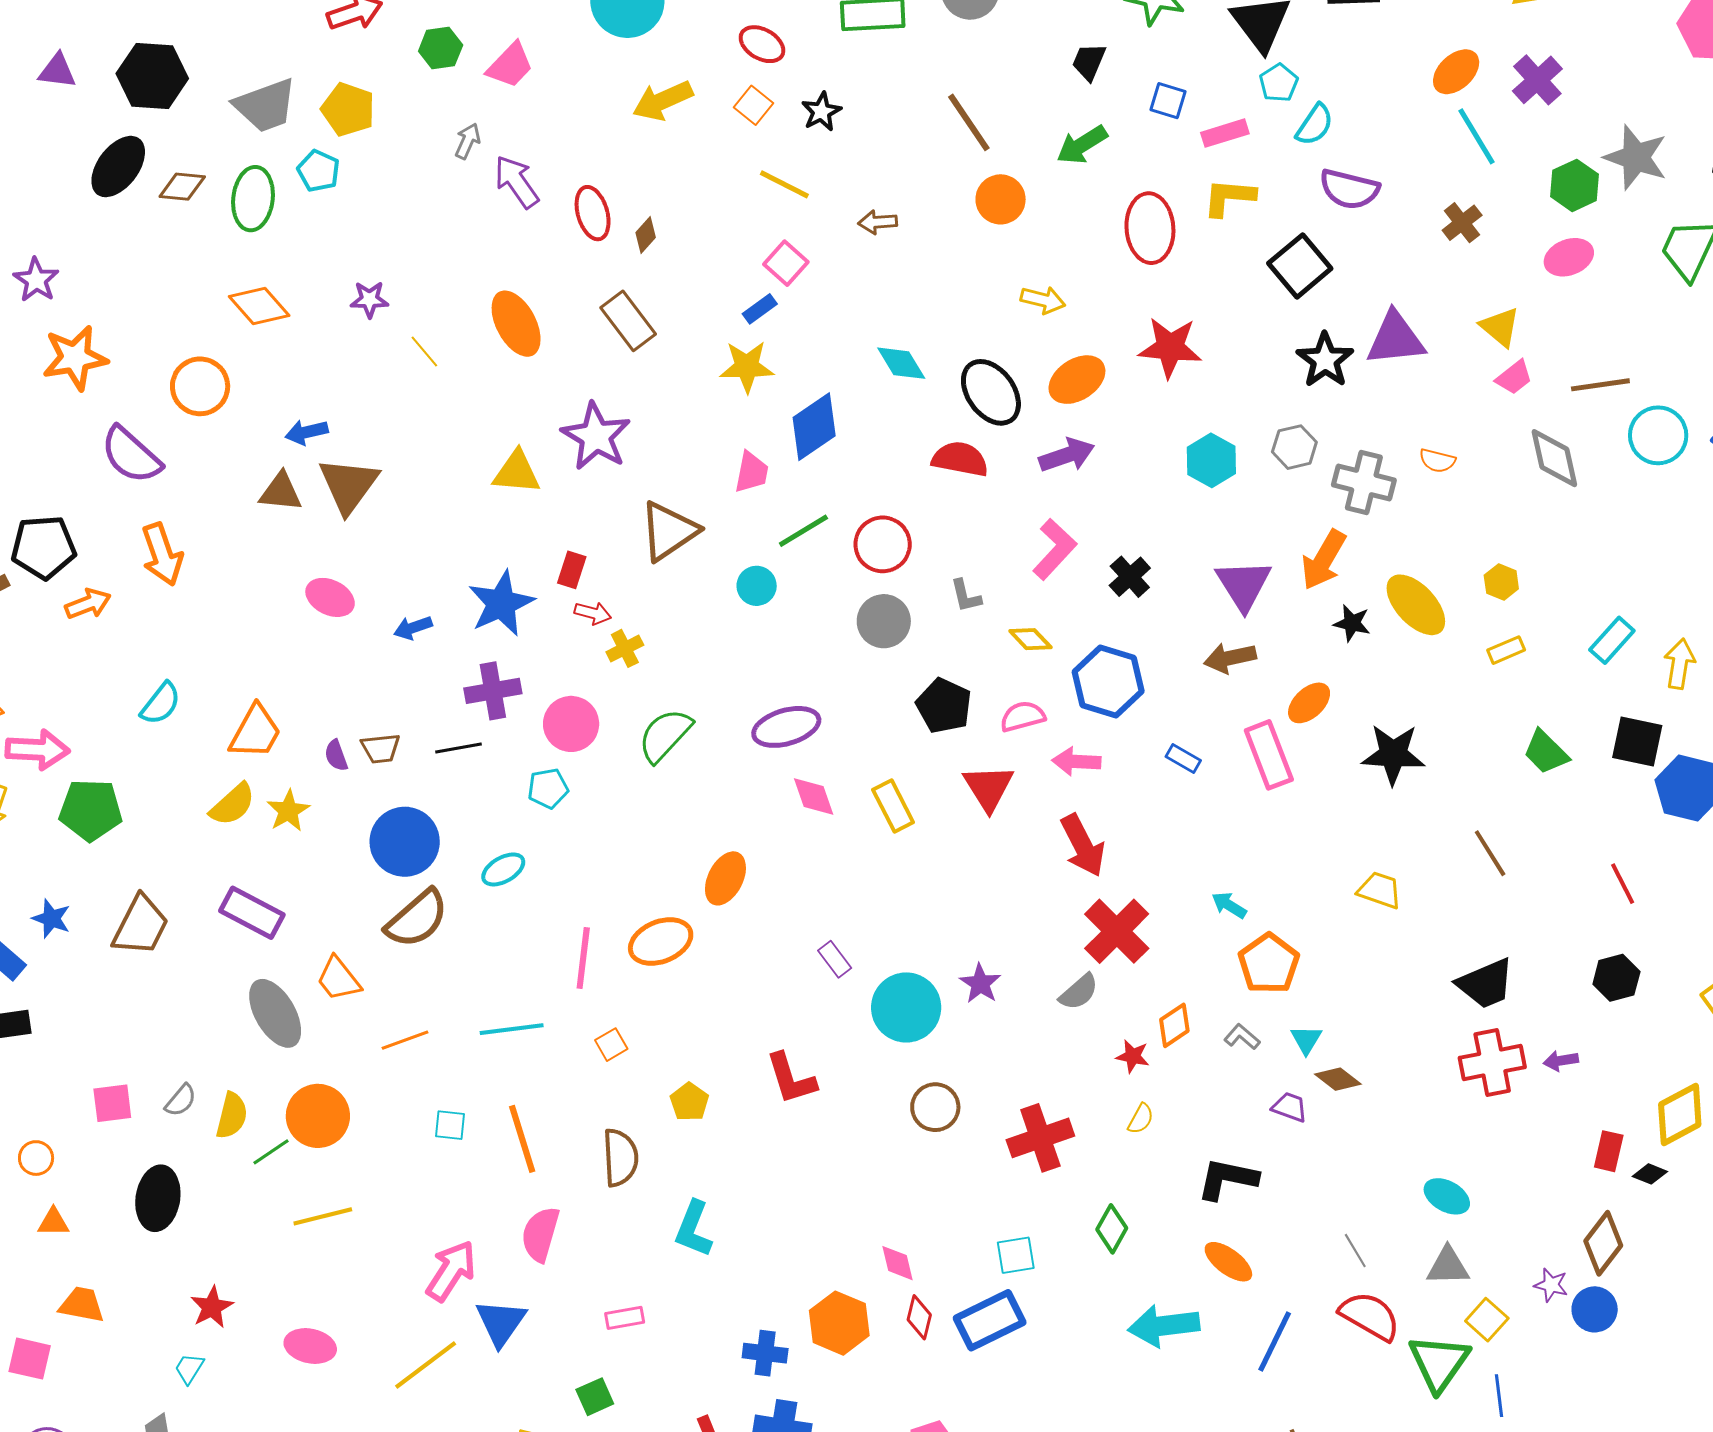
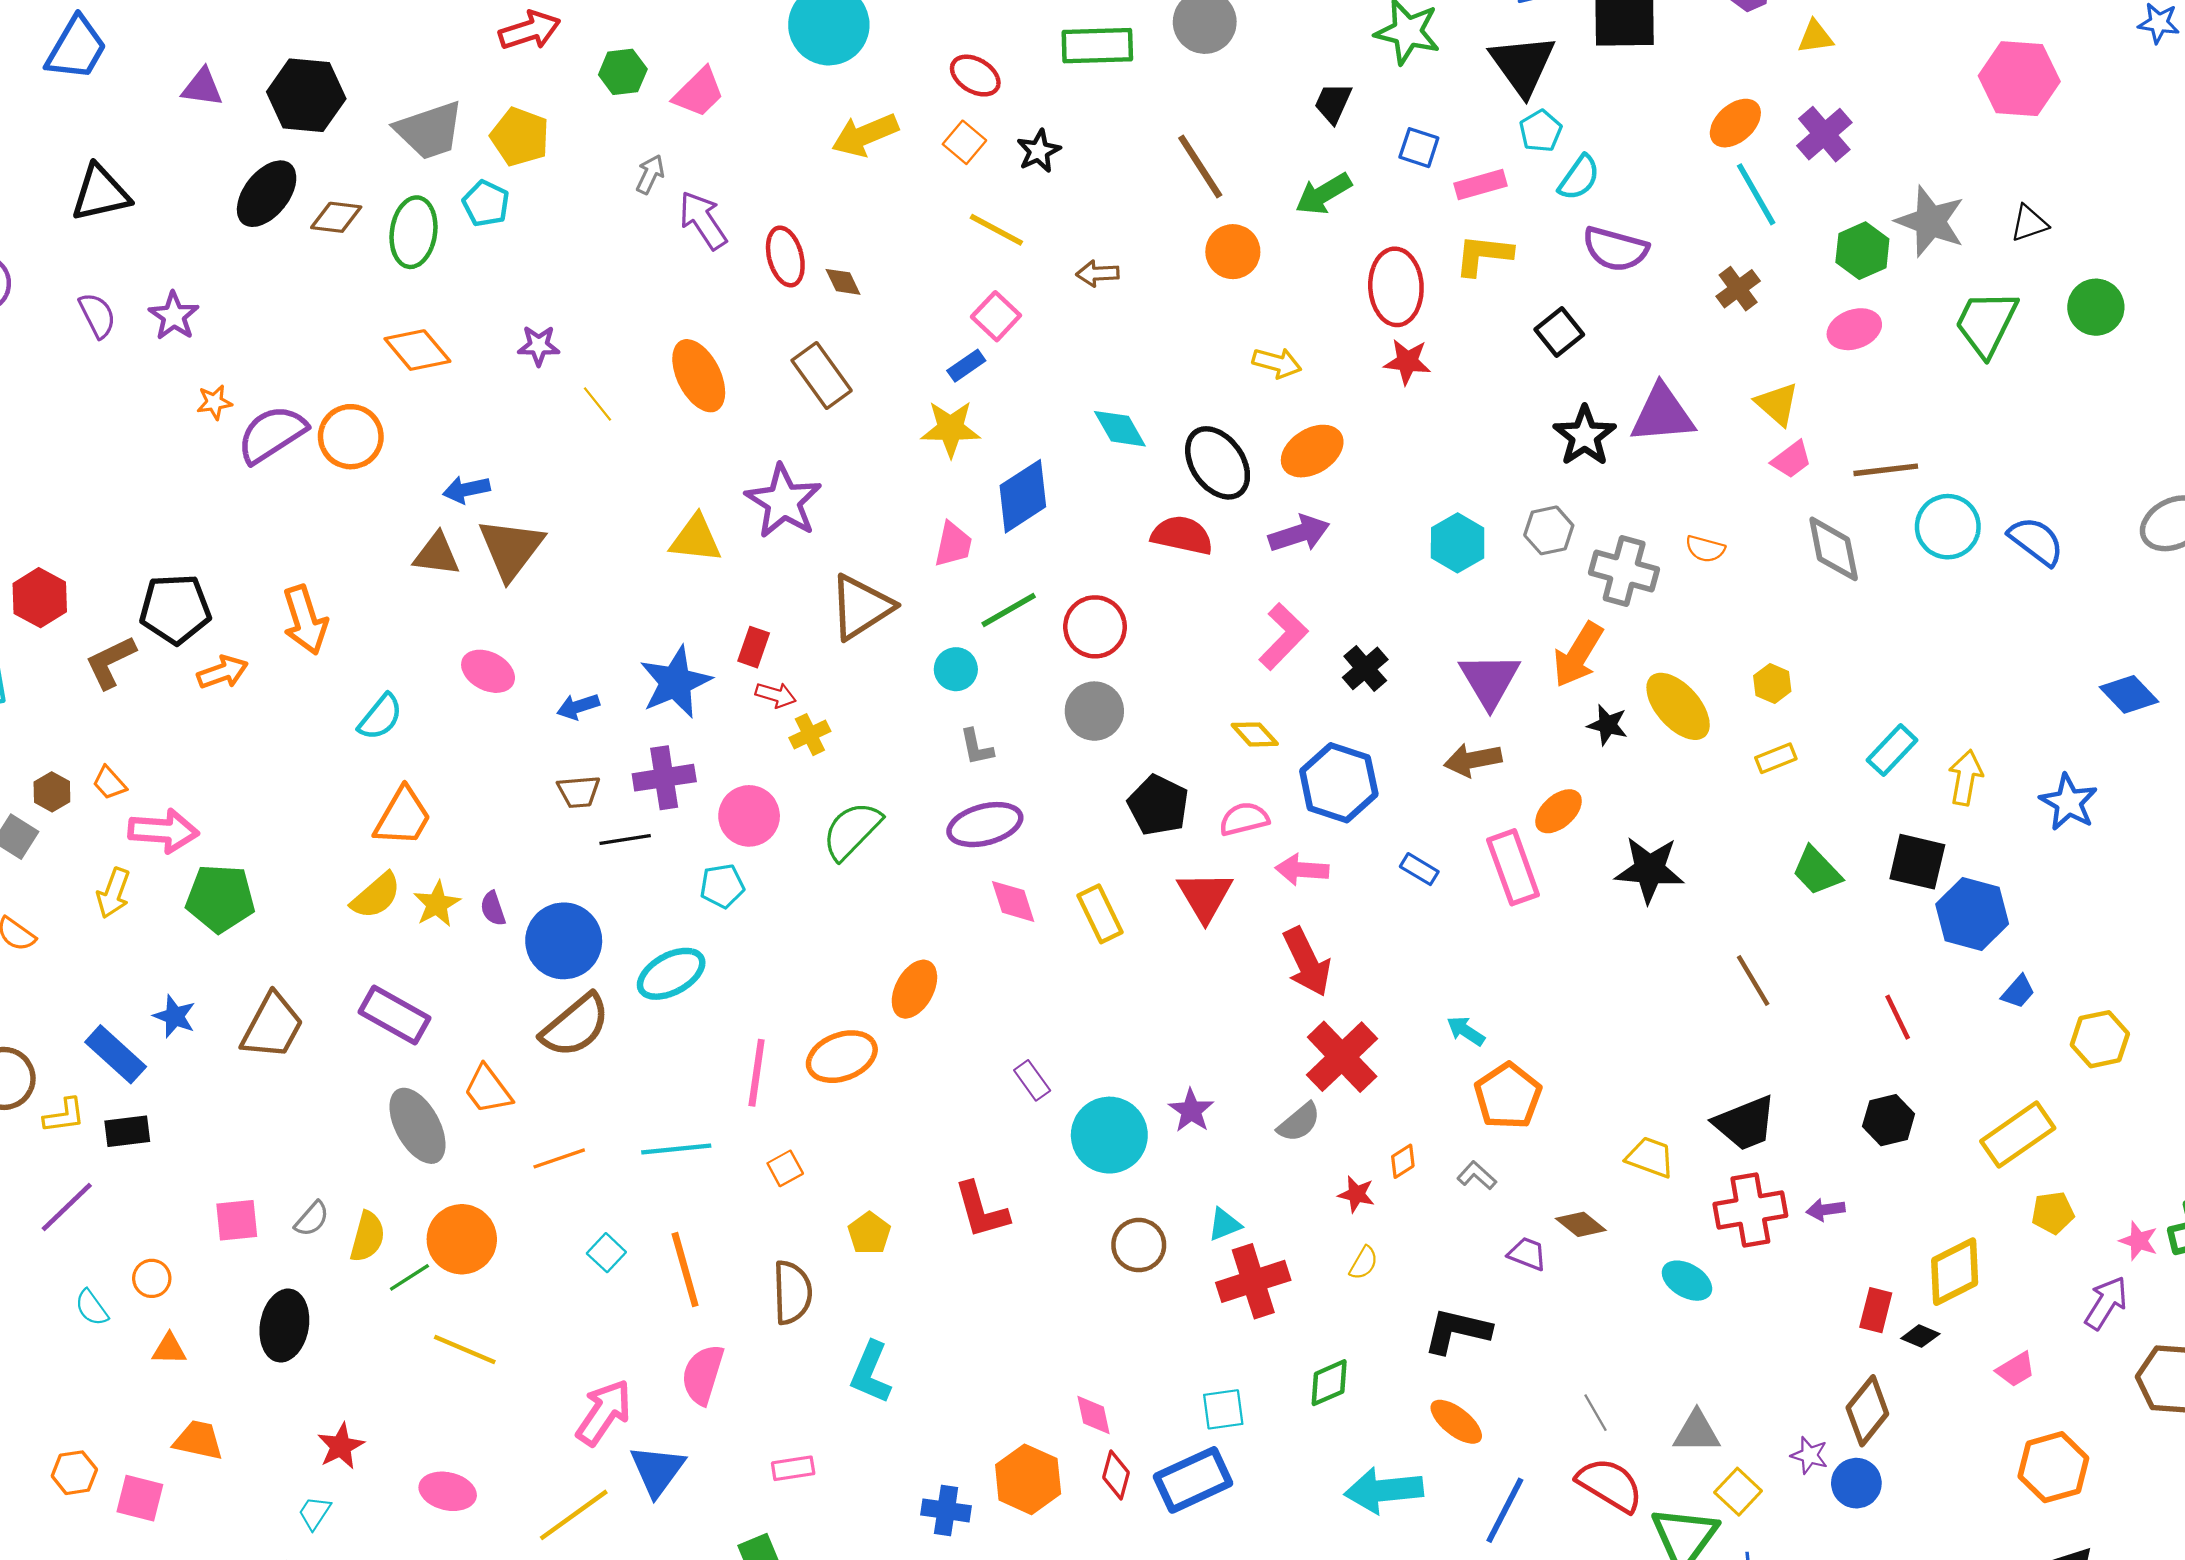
brown diamond: (646, 235) -> (843, 282), turned -69
black square: (1300, 266) -> (1559, 332), size x0.7
red star: (1170, 347) -> (1407, 362), moved, size x0.7
orange star: (75, 358) -> (214, 402), size x0.5
purple semicircle: (131, 455) -> (272, 434), moved, turned 104
gray L-shape: (966, 596) -> (976, 747), moved
cyan semicircle: (161, 704) -> (380, 717), moved
brown trapezoid: (381, 748) -> (579, 792), moved
purple semicircle: (336, 755) -> (493, 909), moved
cyan ellipse: (503, 869) -> (671, 974), size x1.4
yellow trapezoid: (1380, 890) -> (1650, 1157), moved
orange diamond: (1174, 1025) -> (1403, 1161), size x0.7
cyan triangle: (1306, 1040) -> (1224, 1224), moved, turned 36
cyan square: (450, 1125) -> (606, 1253), turned 36
cyan ellipse: (1447, 1196) -> (1687, 1281), moved
yellow line: (323, 1216) -> (465, 1350), turned 36
green diamond: (1112, 1229) -> (1329, 1383), turned 36

